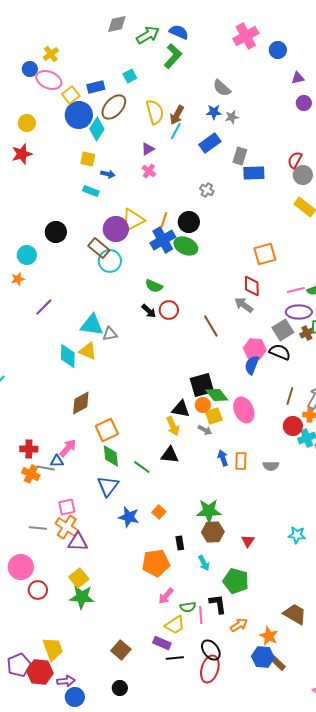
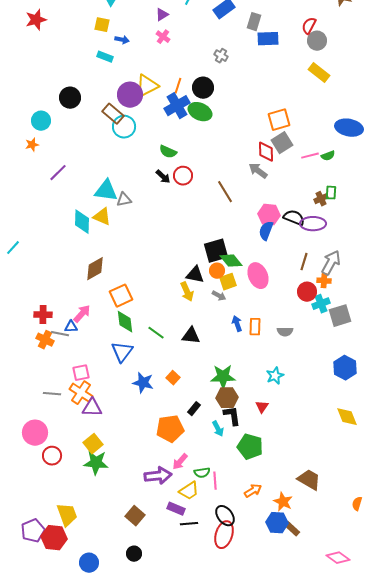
purple ellipse: (299, 312) -> (313, 224), moved
gray square: (283, 330) -> (282, 143), moved
black triangle: (170, 455) -> (191, 336), moved
cyan star: (297, 535) -> (275, 376), moved, turned -30
black rectangle: (180, 543) -> (194, 409), turned 48
black L-shape: (218, 604) -> (232, 416), moved
purple arrow: (66, 681) -> (158, 476), moved, size x1.5

